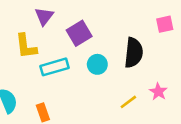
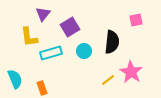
pink star: (158, 92) -> (131, 72), size x1.6

